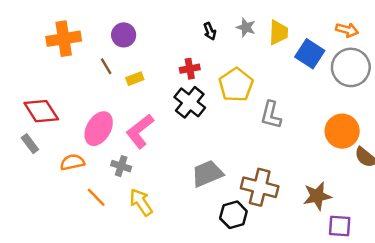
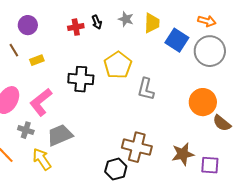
red cross: (190, 69) -> (76, 27), moved
black cross: (190, 102) -> (81, 79), turned -35
gray trapezoid: (207, 174) -> (60, 135), moved
purple square: (340, 226) -> (210, 165), moved

